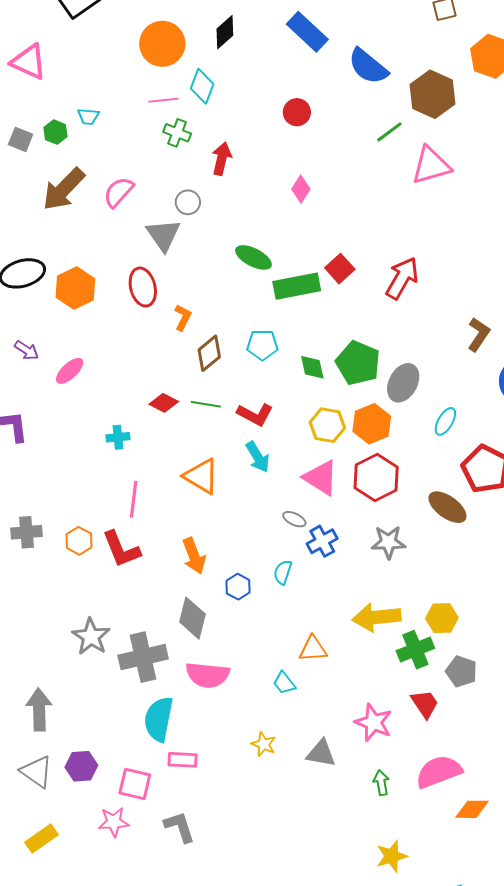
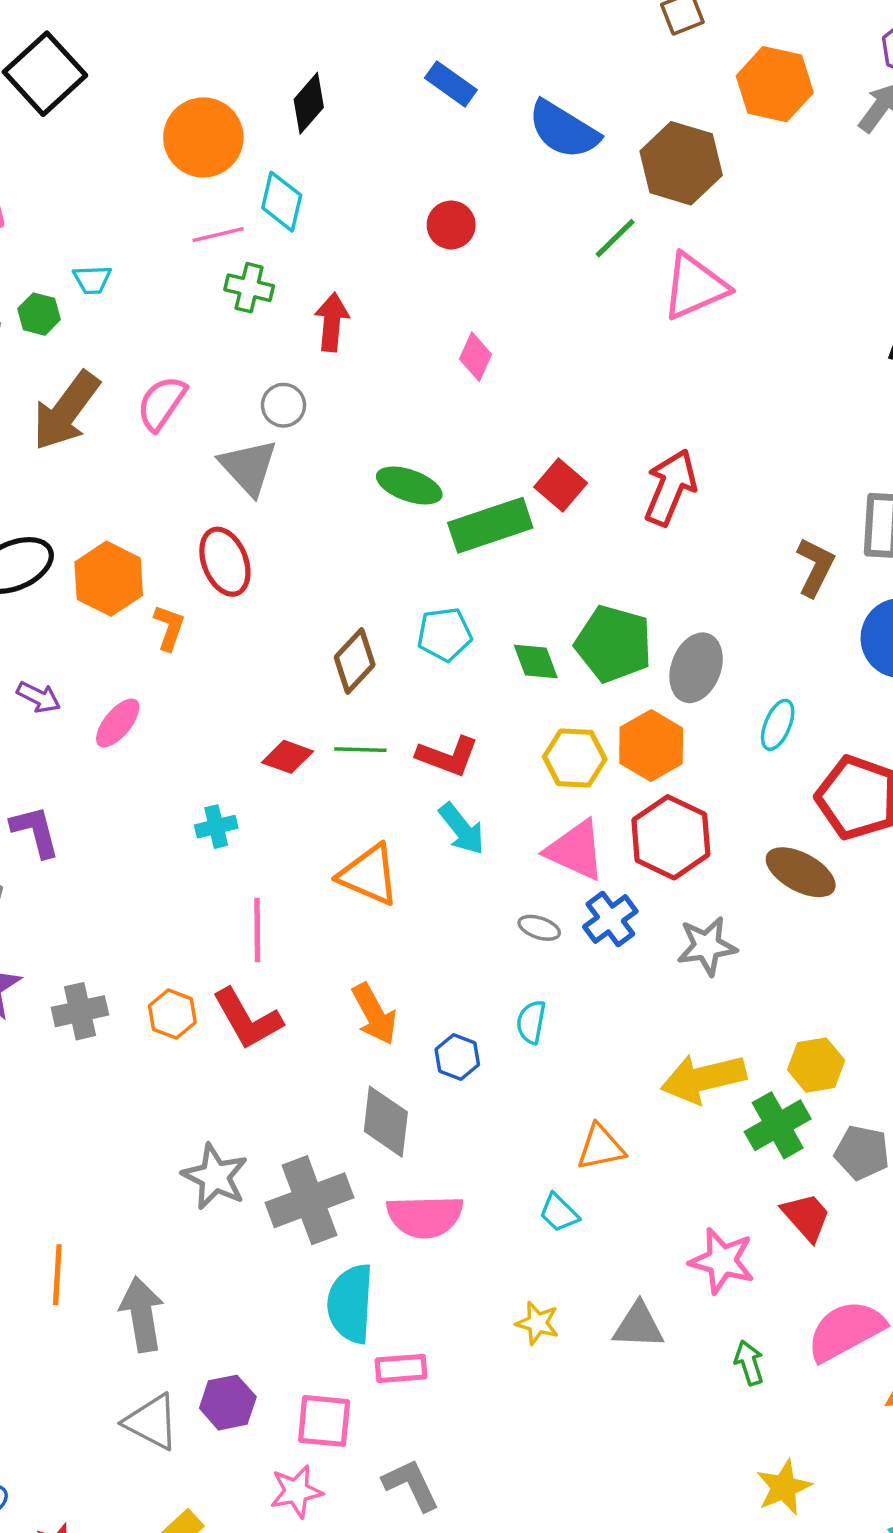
blue rectangle: (307, 32) -> (451, 84), size x0.7
orange L-shape: (183, 317) -> (169, 628), moved
blue cross: (322, 541) -> (610, 919), moved

